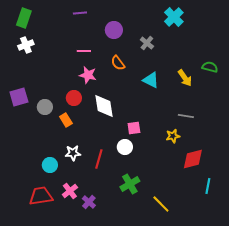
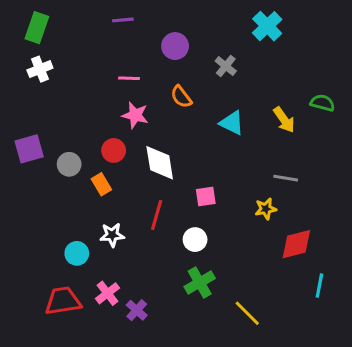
white circle: (125, 147) -> (195, 240), moved
red line: (99, 159) -> (157, 215), moved

